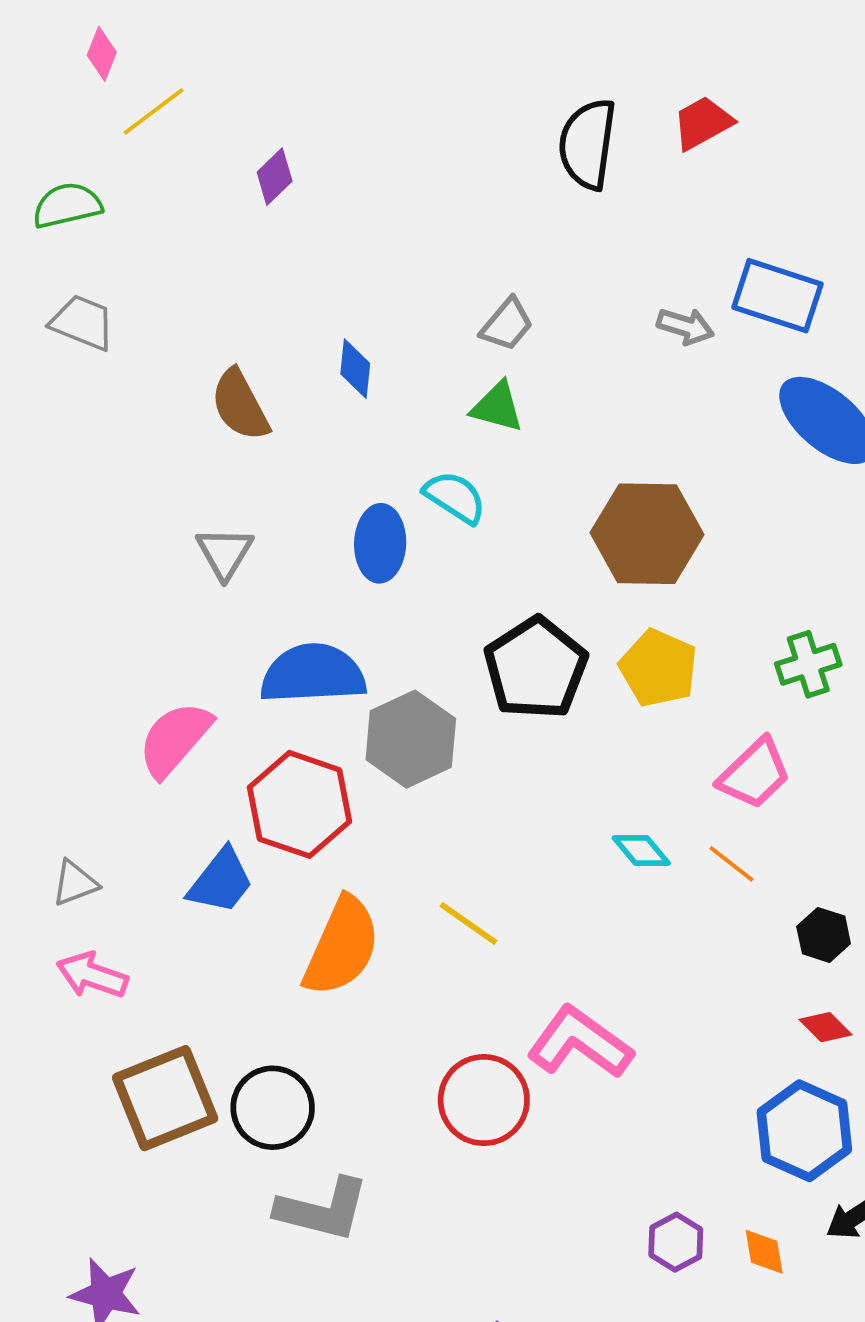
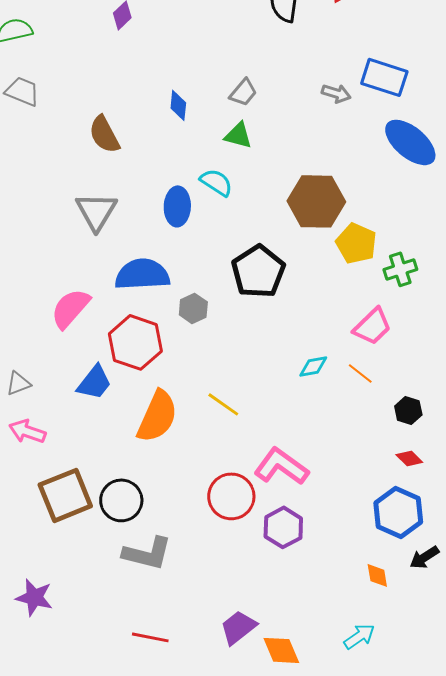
blue diamond: (355, 369) -> (178, 105), moved
gray triangle: (225, 553) -> (96, 211), size x1.4
yellow pentagon: (658, 668) -> (356, 243), moved
gray hexagon: (411, 739) -> (193, 308), size x0.6
cyan diamond: (641, 850) -> (313, 366), turned -60
purple hexagon: (676, 1242) -> (283, 527), moved, size x1.4

